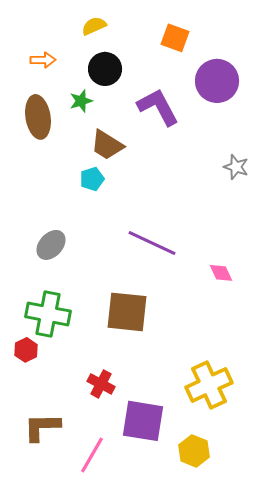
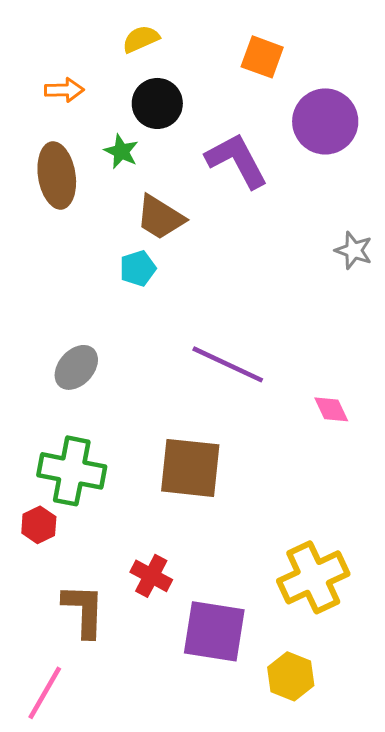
green star: (81, 101) -> (121, 151), turned -30
brown L-shape: (42, 427) -> (84, 610), moved, turned 93
pink line: (92, 455) -> (45, 693), moved

